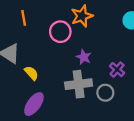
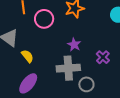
pink circle: (60, 32) -> (44, 19), moved
gray circle: (105, 93) -> (86, 84), moved

